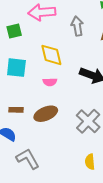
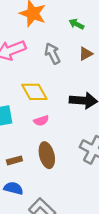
brown ellipse: (46, 114) -> (47, 155), turned -65

